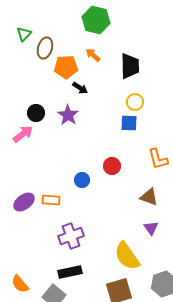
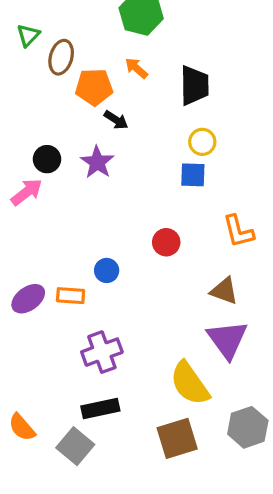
blue circle: (82, 180) -> (107, 270), moved
purple triangle: (151, 228) -> (227, 339), size x1.8

